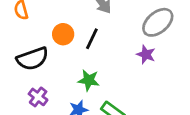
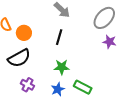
orange circle: (63, 34) -> (24, 33), moved
purple star: (146, 54) -> (109, 42), moved

